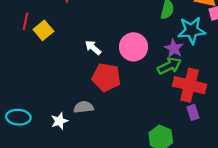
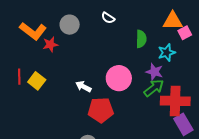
cyan star: (192, 30) -> (167, 53), size x0.7
purple rectangle: (193, 112) -> (183, 124), size x1.5

